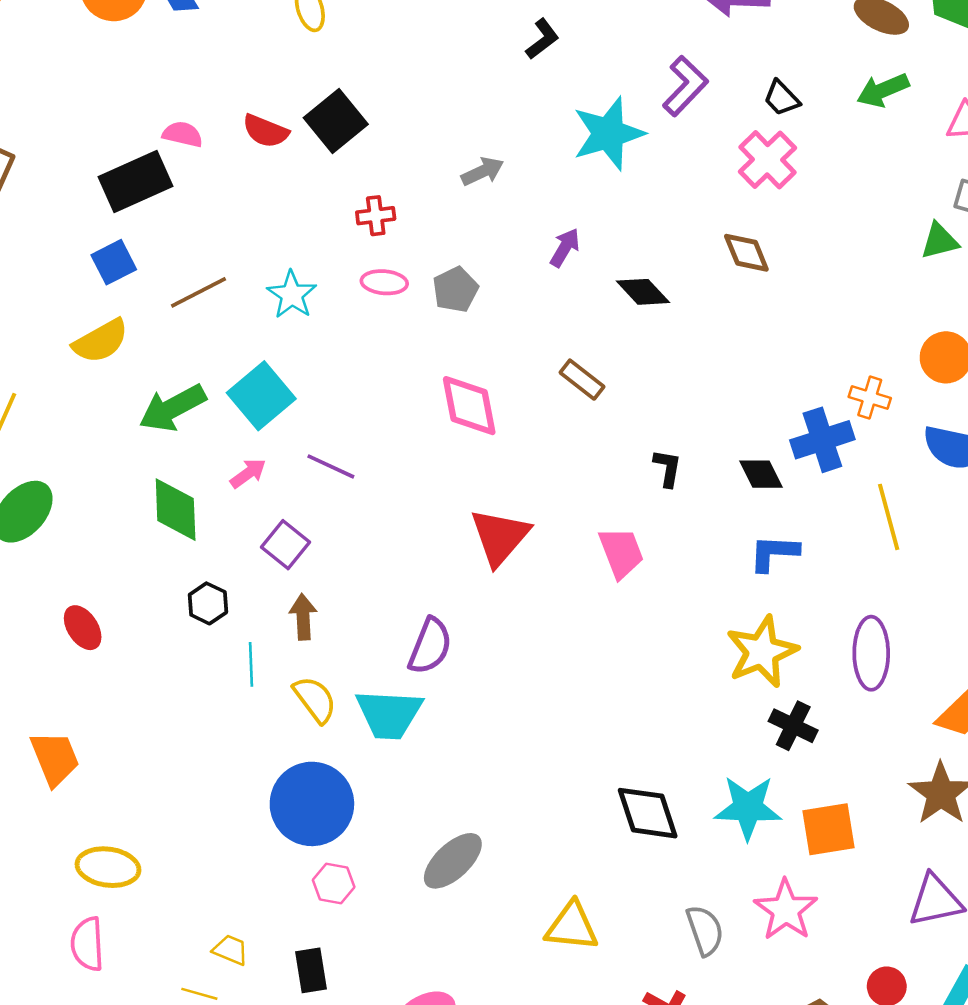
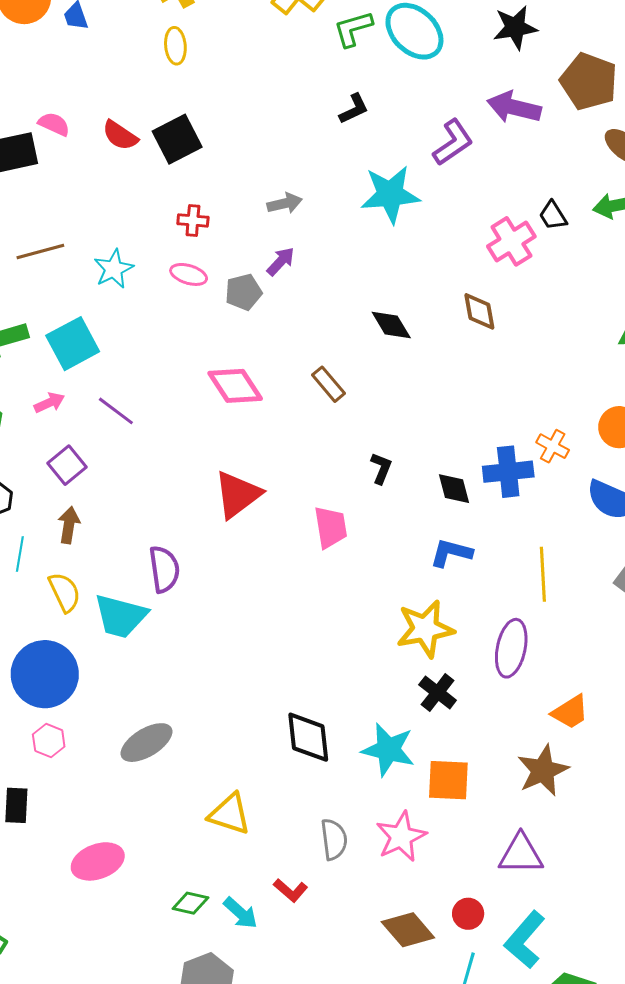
purple L-shape: (685, 86) -> (453, 142), moved
black trapezoid: (782, 98) -> (553, 216), moved
purple arrow: (565, 248) -> (281, 261), moved
pink diamond: (469, 406) -> (235, 386), turned -34
yellow line: (889, 517) -> (543, 574), moved
purple semicircle: (430, 646) -> (164, 569), turned -42

